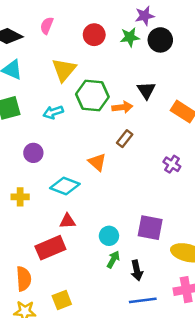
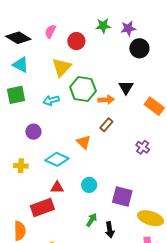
red circle: (94, 35) -> (76, 41), moved
green star: (130, 37) -> (103, 26), moved
cyan circle: (109, 236) -> (89, 185), moved

